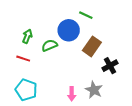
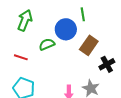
green line: (86, 15) -> (83, 14), turned 56
green arrow: (27, 36) -> (25, 20), moved, size x1.5

